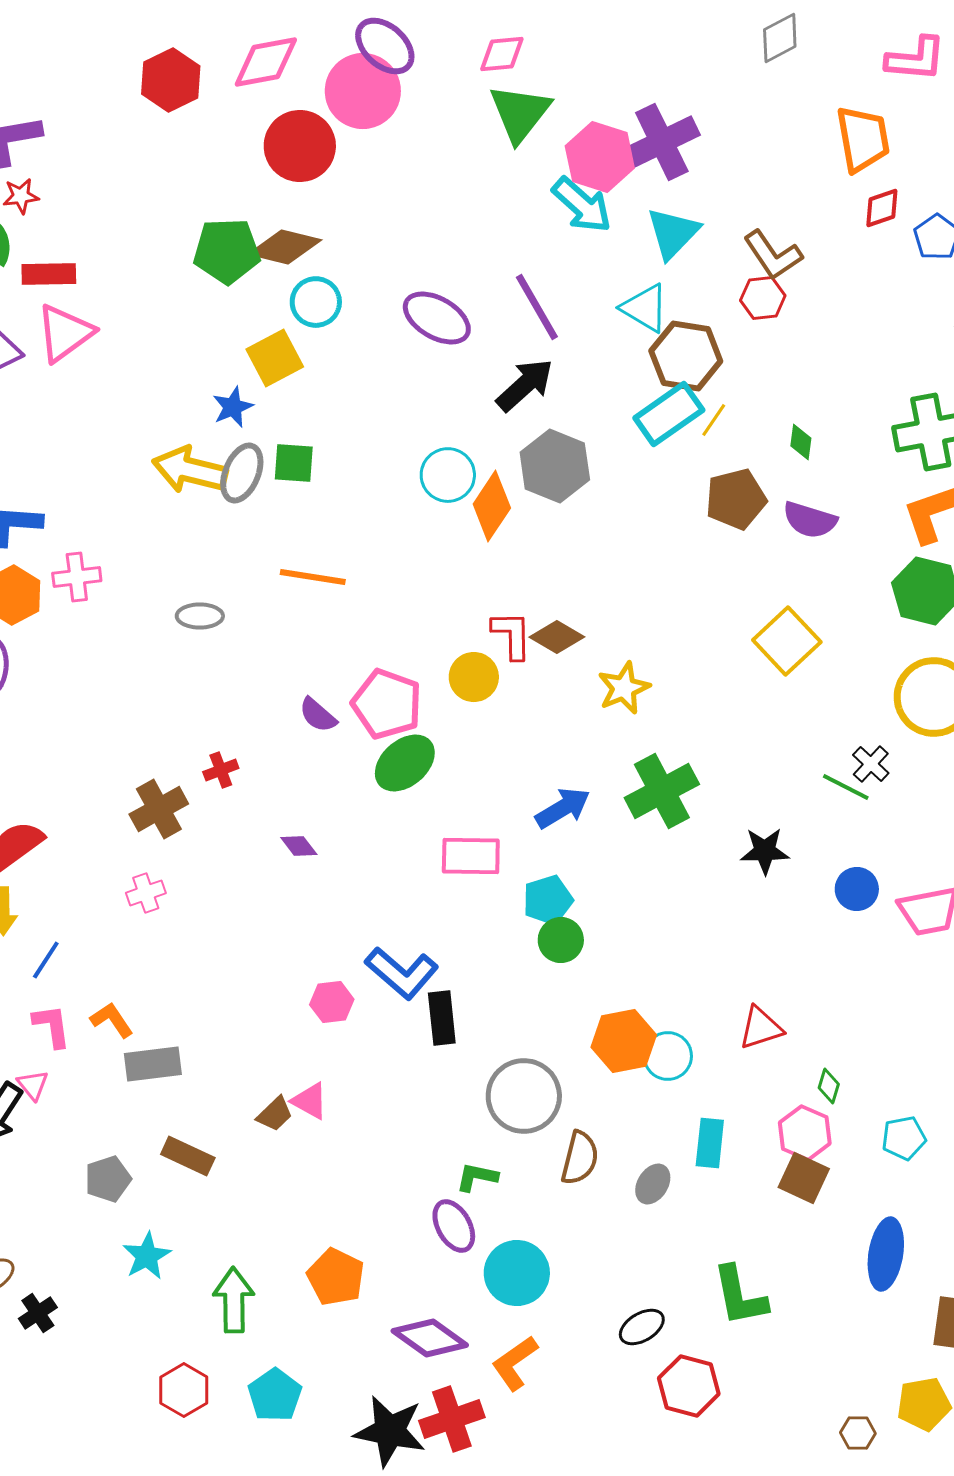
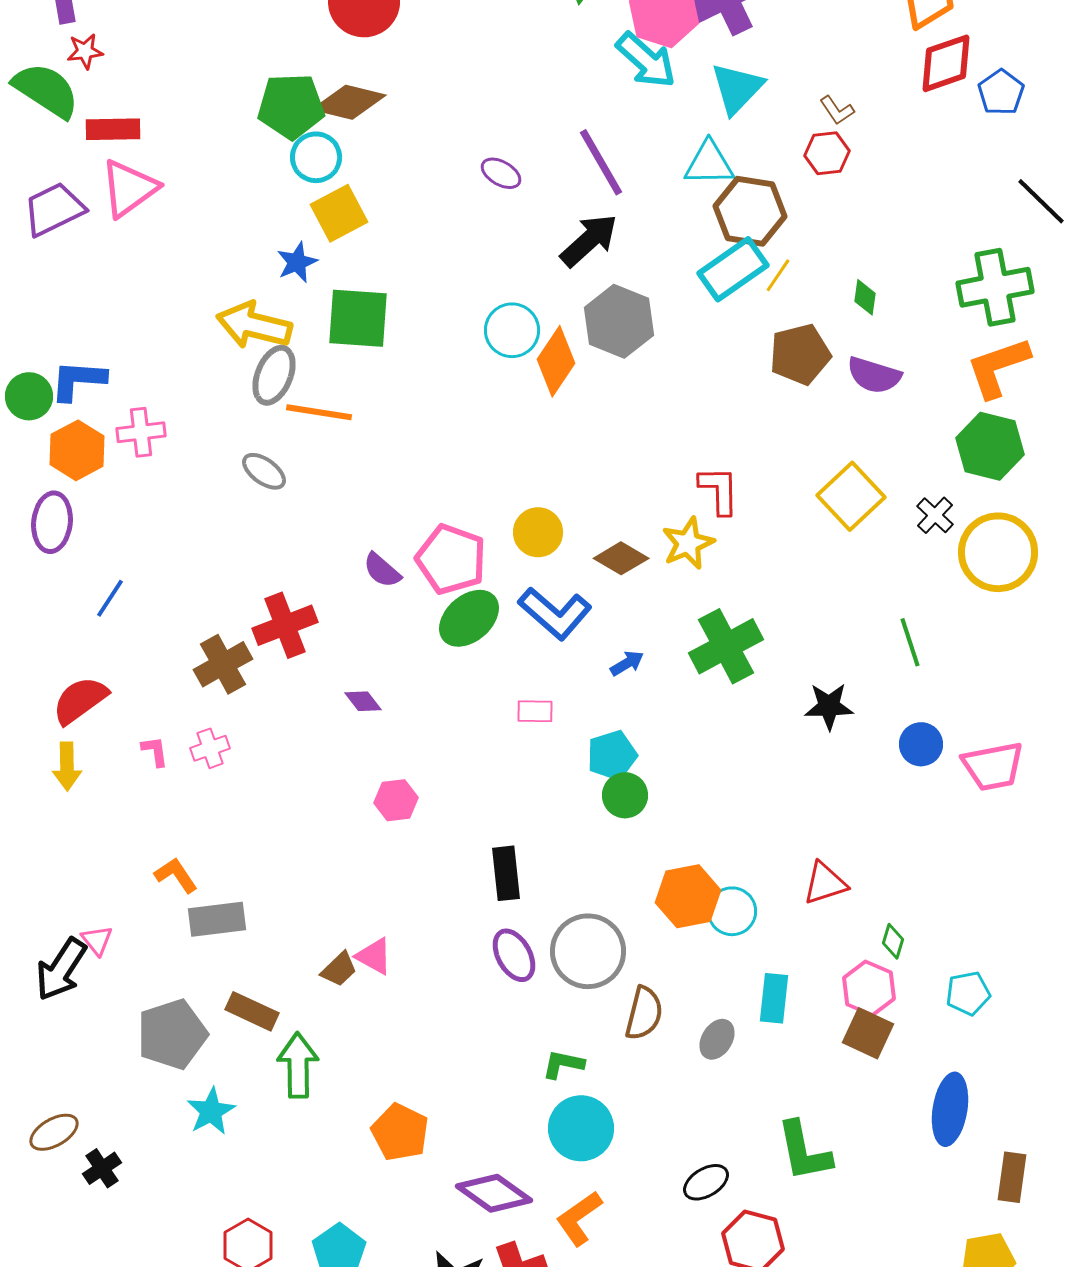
red diamond: (882, 208) -> (946, 63), size x1.5
brown L-shape: (773, 255) -> (837, 110), size x0.6
cyan circle: (316, 302) -> (316, 157), moved
cyan triangle: (645, 308) -> (709, 163), turned -32
purple ellipse: (437, 318) -> (501, 173), size x0.6
green square: (294, 463) -> (358, 318), size x1.5
gray ellipse: (242, 473) -> (274, 375), moved
orange line: (313, 577) -> (319, 412), moved
gray ellipse: (200, 616) -> (264, 471), turned 36
red L-shape: (512, 635) -> (719, 490), moved
brown diamond: (557, 637) -> (621, 558), moved
black cross: (871, 764) -> (935, 515), moved
red cross: (221, 770) -> (285, 625), size x1.8
green line: (846, 787) -> (910, 642), turned 45
blue arrow: (563, 808) -> (627, 663), size x0.6
pink rectangle: (471, 856) -> (535, 711), size x0.6
blue line: (46, 960) -> (110, 598), moved
blue L-shape: (402, 973) -> (555, 613), moved
pink hexagon: (332, 1002) -> (396, 800), moved
pink L-shape: (52, 1026) -> (155, 751), moved, size x0.7
green L-shape: (477, 1177) -> (563, 1064), moved
gray pentagon: (108, 1179) -> (172, 1034), size x1.5
purple ellipse: (454, 1226) -> (514, 955), moved
green arrow: (234, 1300) -> (298, 1065), moved

